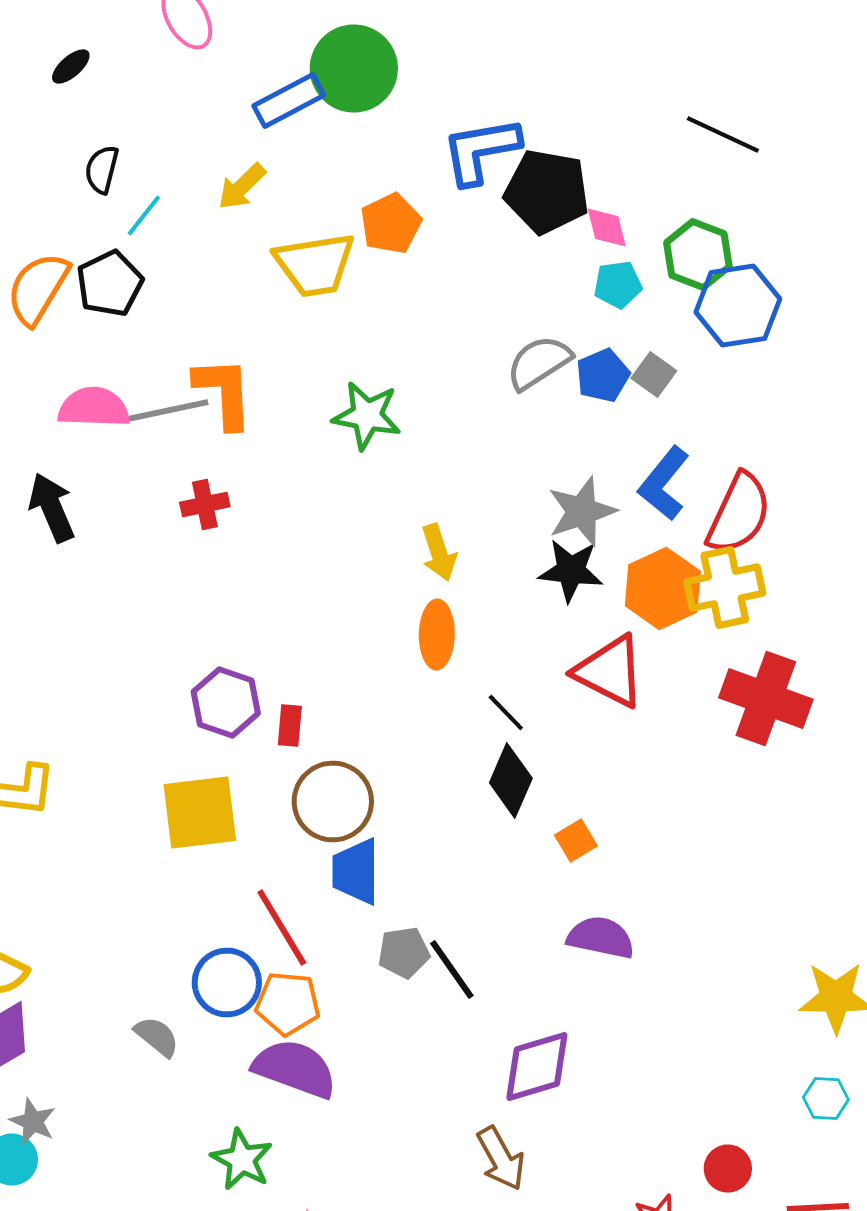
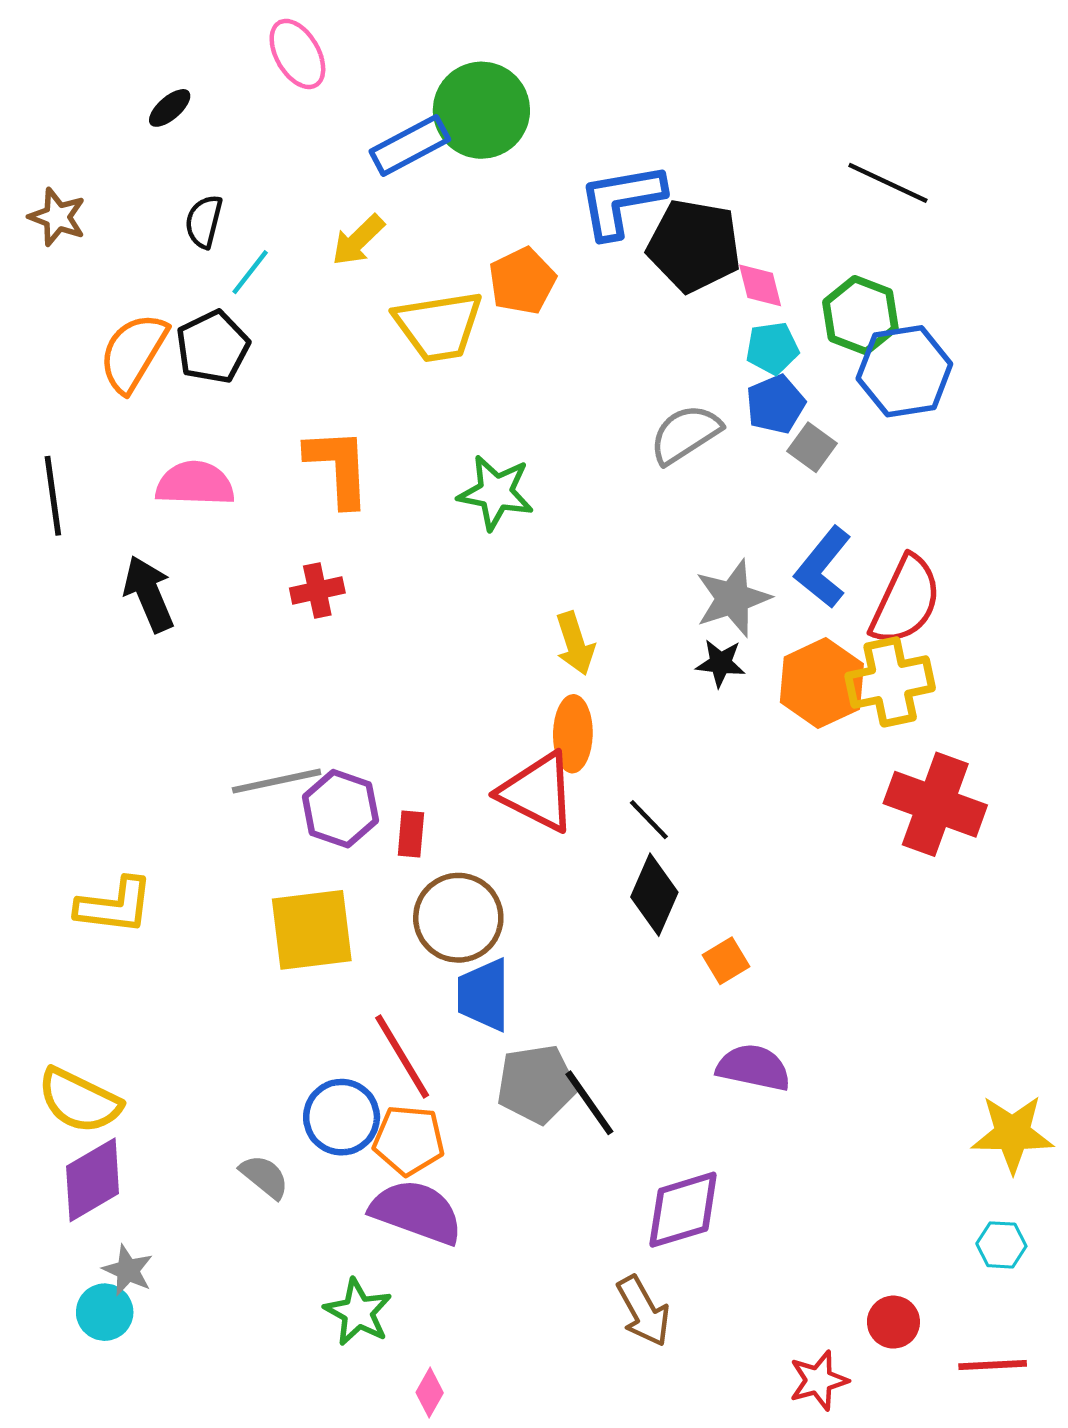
blue pentagon: (603, 376) -> (776, 404), moved
gray line: (168, 410) -> (277, 781), moved
black star: (571, 570) -> (721, 663), size x0.7
red triangle: (610, 672) -> (538, 792), moved
gray pentagon: (404, 952) -> (537, 1084), size x1.4

